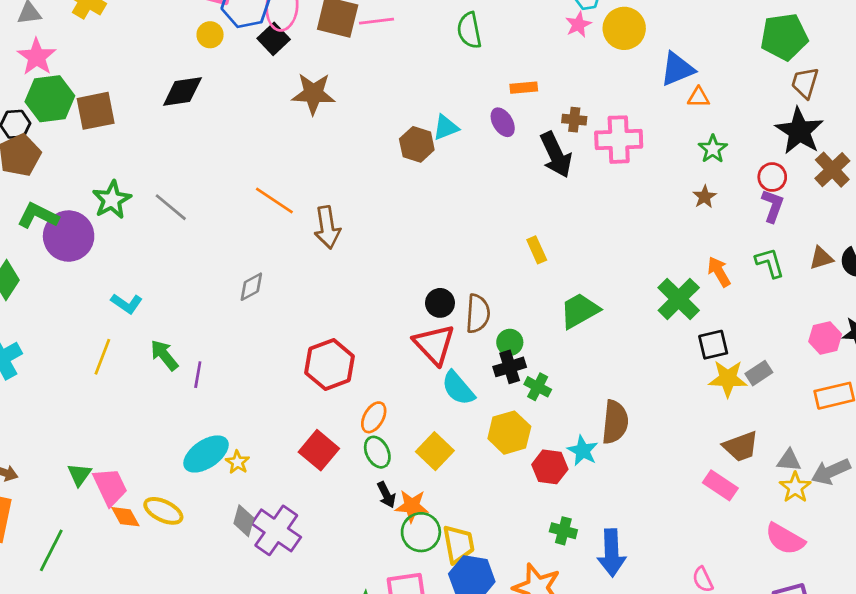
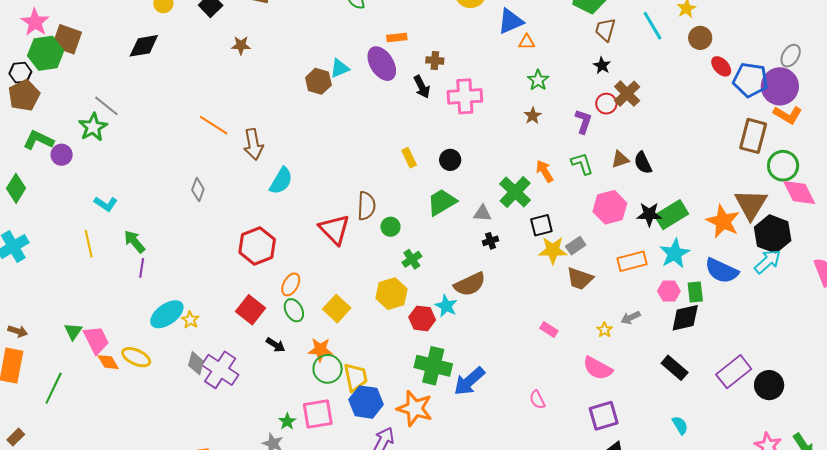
brown star: (313, 94) -> (241, 45), size x0.6
brown square: (96, 111) -> (67, 39), moved, turned 32
purple ellipse: (503, 122) -> (382, 64), size x1.6
black star: (799, 131) -> (602, 66), size x0.5
pink cross: (619, 140) -> (465, 96), moved
black arrow: (556, 155) -> (422, 87), size x0.7
red circle: (772, 177) -> (606, 104), moved
gray line: (171, 207) -> (106, 106), moved
purple circle: (69, 236) -> (62, 155), size x0.6
gray diamond: (251, 287) -> (198, 189), turned -40
black circle: (440, 303) -> (450, 160), moved
pink hexagon: (825, 338) -> (610, 207), moved, size x1.4
yellow line: (102, 357) -> (89, 244), turned -32
black cross: (510, 367) -> (490, 241), moved, size x0.7
purple line: (198, 375) -> (142, 268), moved
green cross: (538, 387) -> (412, 259), turned 30
cyan semicircle: (458, 388) -> (281, 181), moved, turned -108
brown semicircle: (615, 422) -> (470, 284), turned 60
brown trapezoid: (741, 447) -> (580, 279), moved, turned 40
gray triangle: (789, 460) -> (483, 213), moved
gray arrow: (831, 472) -> (631, 318), size x0.7
pink rectangle: (720, 485) -> (549, 330), size x0.7
yellow star: (795, 487) -> (604, 330), size x0.7
black arrow: (386, 495) -> (276, 345), moved, turned -30
green cross: (563, 531) -> (433, 366), size x1.8
blue arrow: (612, 553) -> (469, 381), turned 52

